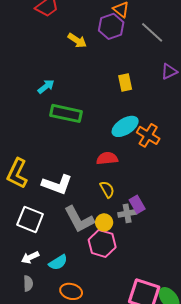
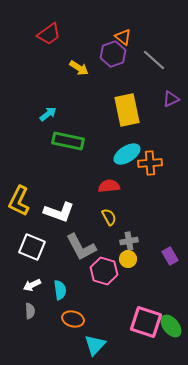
yellow rectangle: (125, 82) -> (127, 110), size x1.8
orange cross: (148, 135) -> (150, 163), turned -35
purple rectangle: (137, 204) -> (170, 256), moved
yellow circle: (104, 222) -> (128, 259), moved
cyan semicircle: (58, 262) -> (60, 290), turned -66

